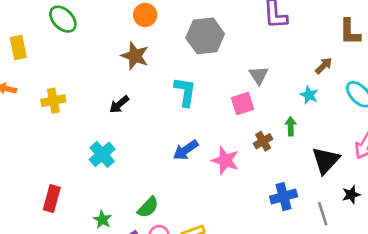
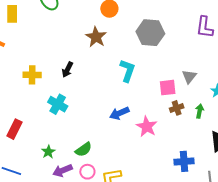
gray triangle: (259, 75) -> (189, 77), moved
yellow cross: (53, 101) -> (32, 75), moved
black arrow: (119, 104) -> (67, 70), moved, turned -35
brown cross: (263, 141) -> (177, 108), moved
cyan cross: (102, 154) -> (58, 104), turned -30

